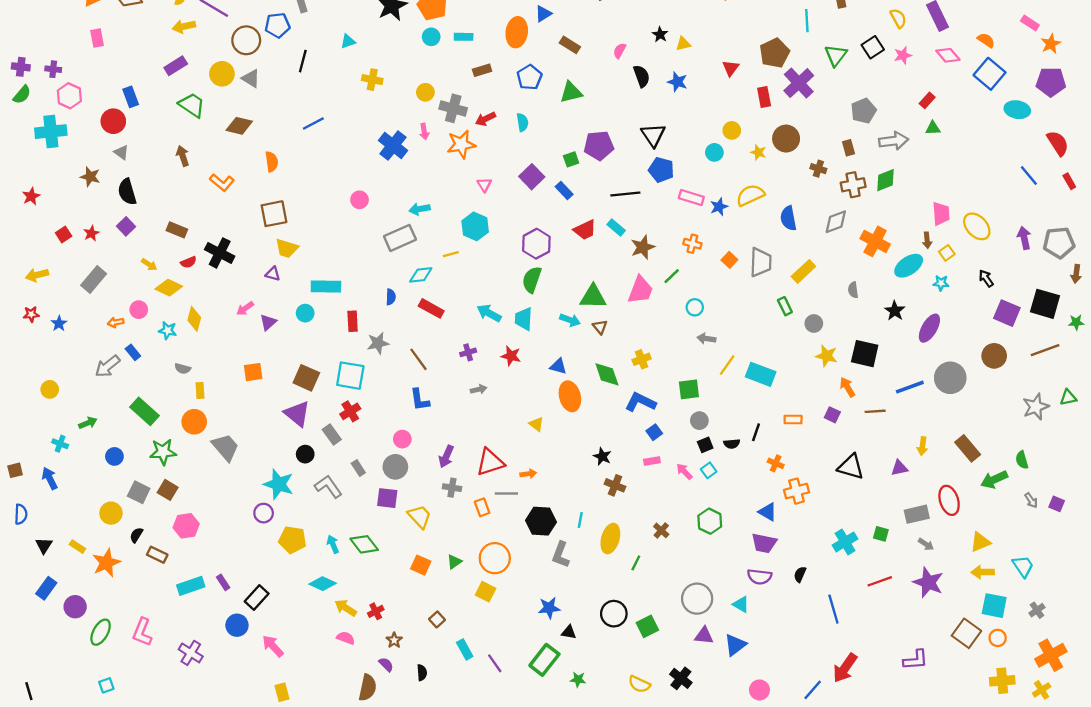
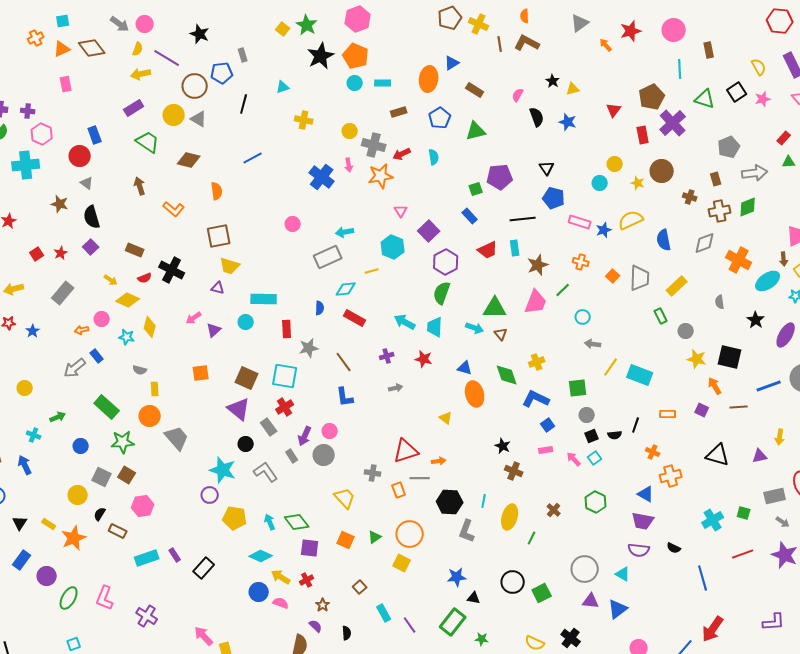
green triangle: (836, 55) -> (705, 99), turned -50
black triangle: (653, 135) -> (547, 168), size x0.7
purple square: (532, 177) -> (429, 231), moved
cyan rectangle: (616, 228) -> (515, 248), turned 42
purple arrow: (446, 456) -> (305, 436), moved
purple square: (387, 498) -> (310, 548), moved
black semicircle: (800, 574) -> (674, 548), turned -88
blue circle: (237, 625) -> (259, 592), moved
pink arrow: (273, 646) -> (204, 636), moved

